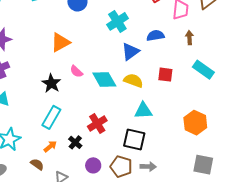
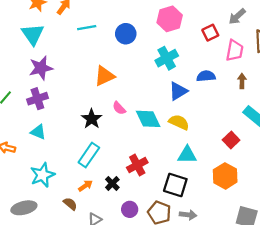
red square: (165, 75) -> (231, 140), moved, turned 35
orange hexagon: (195, 123) -> (225, 176), moved

